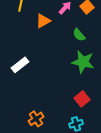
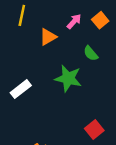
green star: (83, 62) -> (68, 78), moved

